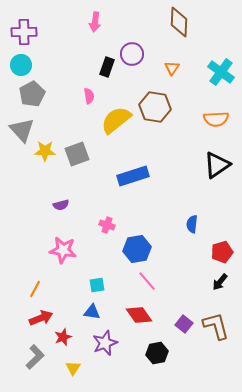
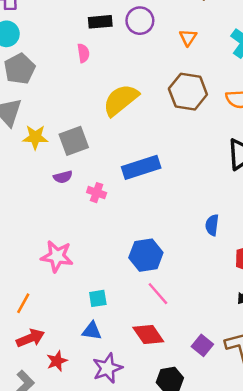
black rectangle: (107, 67) -> (100, 22), moved, turned 66
pink semicircle: (89, 96) -> (83, 53), moved
brown hexagon: (155, 107) -> (188, 92), moved
purple semicircle: (61, 205) -> (63, 177), moved
pink cross: (107, 225) -> (97, 193), moved

